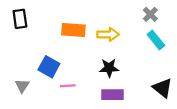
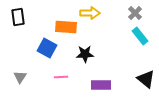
yellow arrow: (108, 34) -> (90, 13), moved
blue square: (49, 67) -> (47, 48), moved
black star: (109, 68) -> (85, 54), moved

